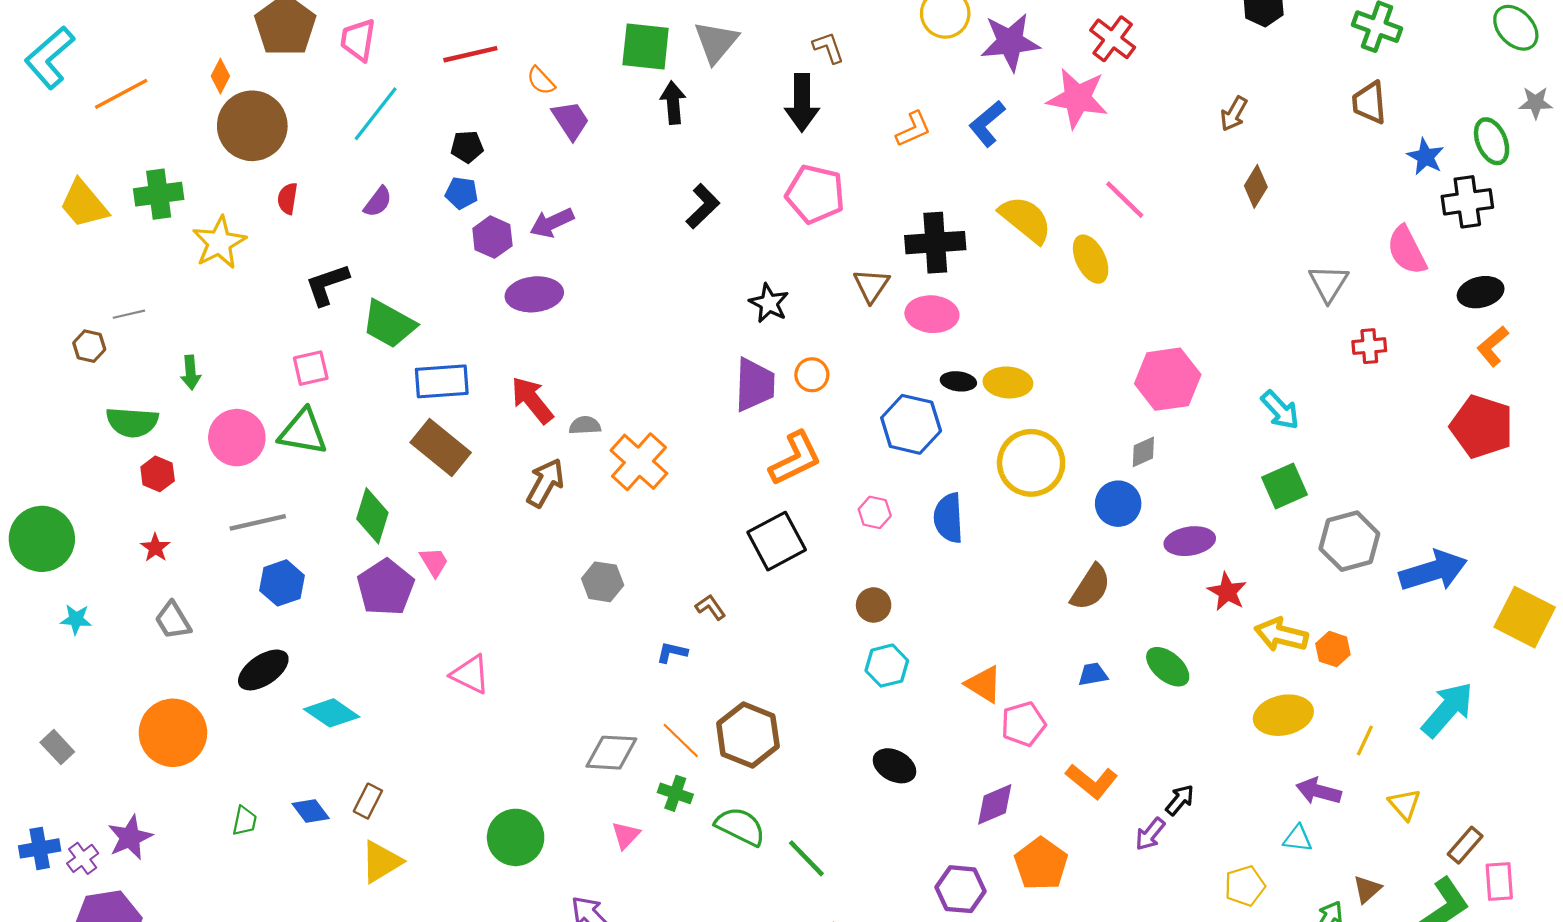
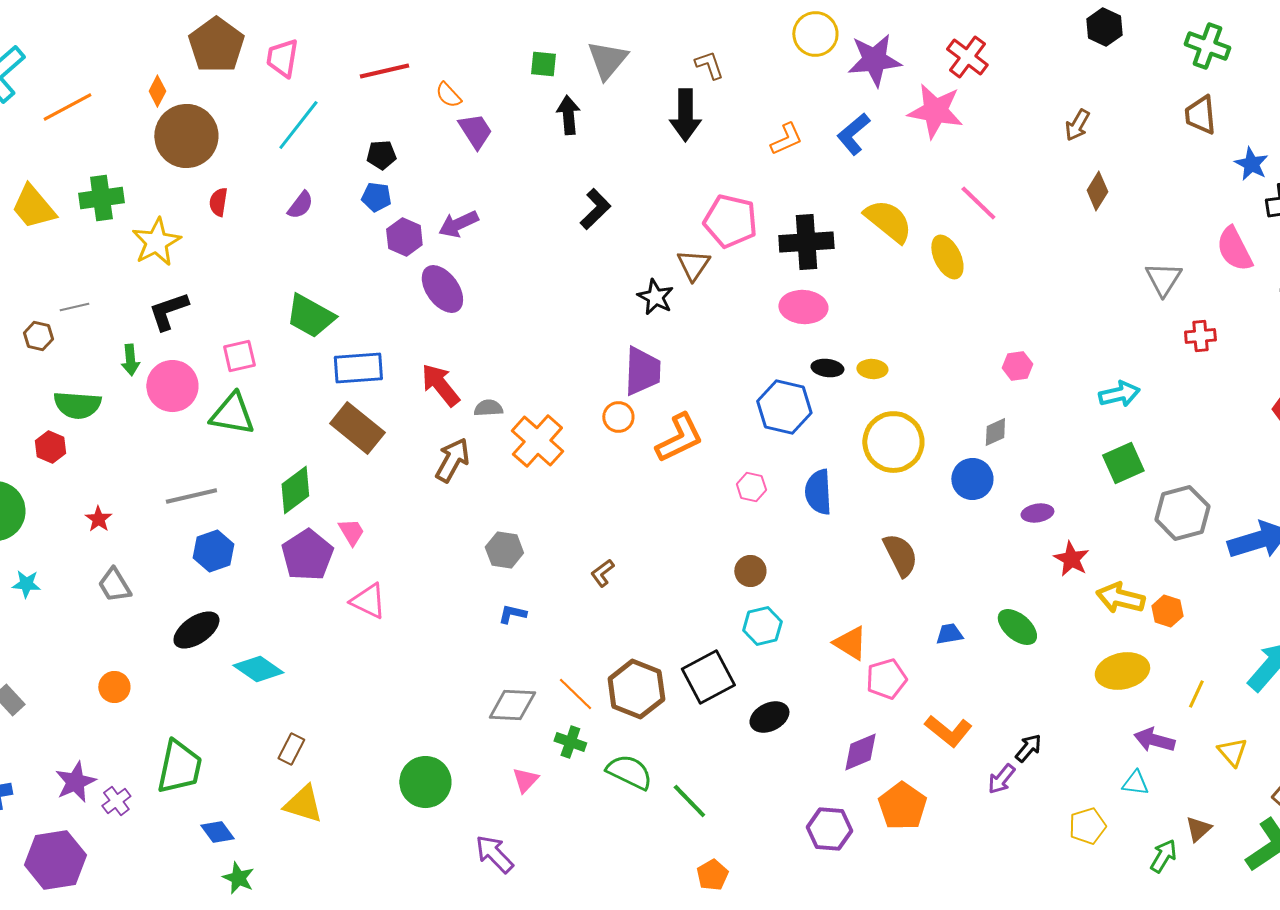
green square: (646, 46) -> (543, 64), size x0.6
pink pentagon: (815, 194) -> (730, 221), moved
black L-shape: (327, 284) -> (168, 311), moved
brown triangle: (871, 286) -> (693, 265), moved
purple ellipse: (534, 294) -> (442, 289), turned 60
orange circle: (812, 375) -> (618, 417), moved
pink hexagon: (1168, 379) -> (1017, 366), size x0.5
yellow ellipse: (1008, 382) -> (872, 369), size x0.7
cyan arrow: (1280, 410) -> (1119, 394), turned -60
pink circle: (237, 438) -> (172, 386), moved
red hexagon: (158, 474) -> (50, 447), moved
green diamond: (372, 516) -> (295, 490), turned 36
black square: (777, 541) -> (708, 677), moved
purple ellipse: (1190, 541) -> (1037, 513), size x0.7
brown semicircle: (1091, 587) -> (900, 555), moved, turned -60
brown L-shape: (711, 607) -> (602, 573), turned -92
blue L-shape: (672, 652) -> (512, 614), moved
pink triangle: (470, 674) -> (368, 601), moved
orange circle: (173, 733) -> (114, 687), size x0.5
black ellipse: (895, 766) -> (769, 717), turned -54
blue diamond: (311, 811) -> (217, 832), moved
green trapezoid: (245, 821) -> (179, 767), size x2.0
purple cross: (83, 858) -> (116, 801), moved
yellow triangle: (381, 862) -> (303, 804), turned 48

